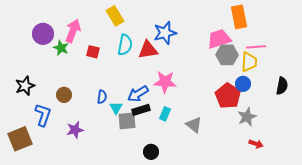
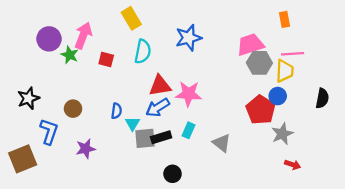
orange rectangle: (239, 17) -> (285, 19), moved, size x0.6
red triangle: (148, 50) -> (160, 86), moved
black rectangle: (141, 110) -> (161, 137), moved

